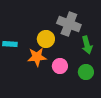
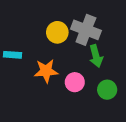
yellow circle: (46, 39) -> (57, 32), moved
green arrow: (87, 45) -> (96, 56), moved

